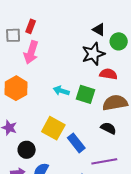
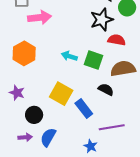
pink arrow: (31, 52) -> (39, 18), turned -115
black semicircle: (108, 128) -> (106, 89), moved

